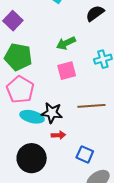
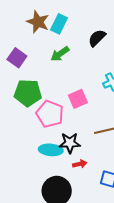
green arrow: (66, 43) -> (60, 54), moved
pink pentagon: (20, 90) -> (50, 114), moved

